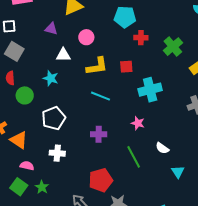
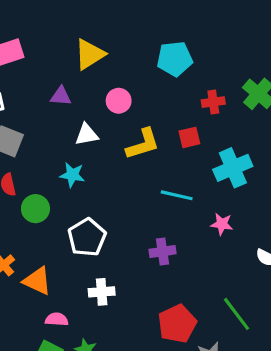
red cross: (141, 38) -> (213, 102), moved
cyan line: (100, 96) -> (177, 195), moved
green line: (134, 157) -> (237, 314), moved

